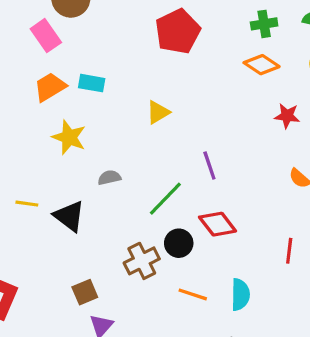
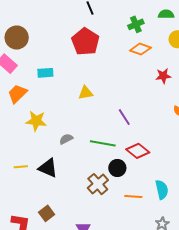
cyan rectangle: (92, 83) -> (45, 73), moved
yellow triangle: (158, 112) -> (86, 93), turned 35
green line: (165, 199) -> (103, 143), turned 70
brown square: (85, 292) -> (47, 213), moved

